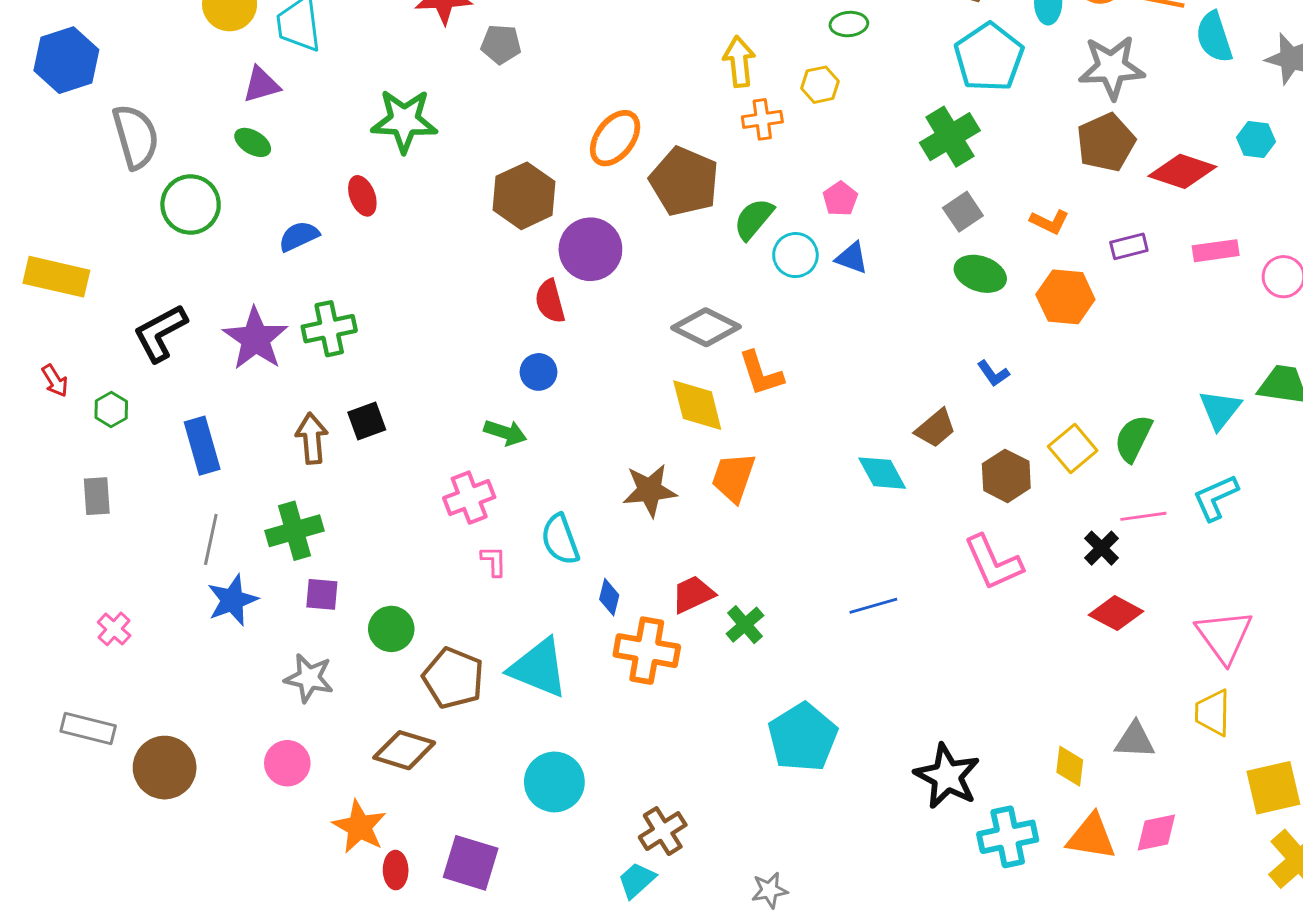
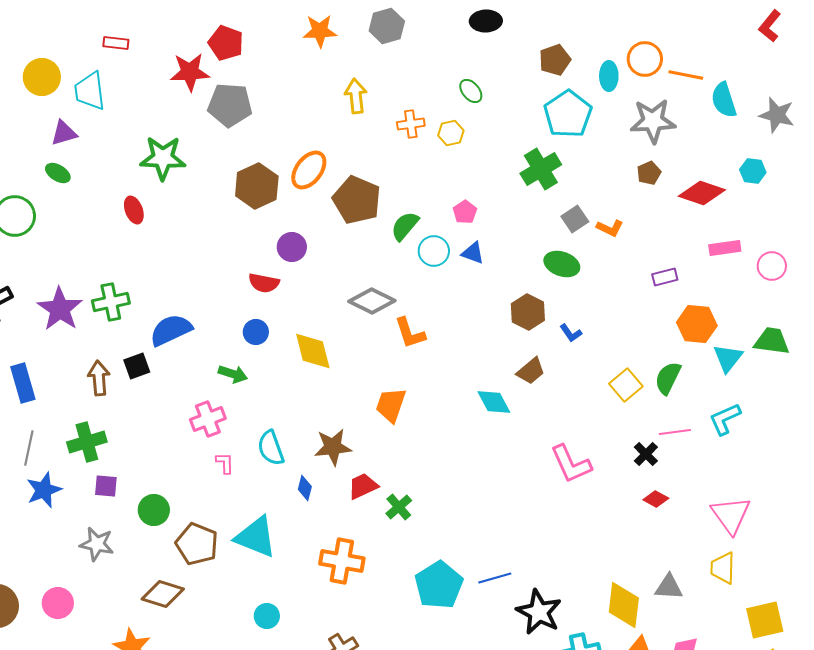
green ellipse: (849, 24) -> (471, 91), turned 55
gray pentagon: (501, 44) -> (230, 105), size x1.6
yellow arrow: (739, 62) -> (356, 96), moved
orange cross: (762, 119) -> (411, 124), moved
brown pentagon: (1106, 142) -> (649, 173), size x0.6
brown hexagon: (524, 196) -> (257, 186), moved
gray square: (963, 212) -> (575, 219), moved
blue semicircle: (299, 236) -> (171, 330), moved, size x1.5
purple rectangle: (1129, 246) -> (665, 277), moved
purple circle: (590, 249) -> (292, 247), size x0.7
orange hexagon: (1065, 297) -> (697, 324), moved
red semicircle: (550, 301) -> (264, 283), turned -64
yellow diamond: (697, 405) -> (313, 351), moved
brown hexagon: (1006, 476) -> (528, 312), moved
brown star: (650, 490) -> (333, 447), moved
blue line: (873, 606) -> (495, 578), moved
red diamond: (1116, 613) -> (656, 499), size x0.7
orange cross: (647, 651) -> (342, 561), moved
pink circle: (287, 763) -> (58, 603), moved
yellow diamond: (1070, 766) -> (624, 605), size x1.6
cyan circle: (554, 782) -> (267, 616), size x0.6

